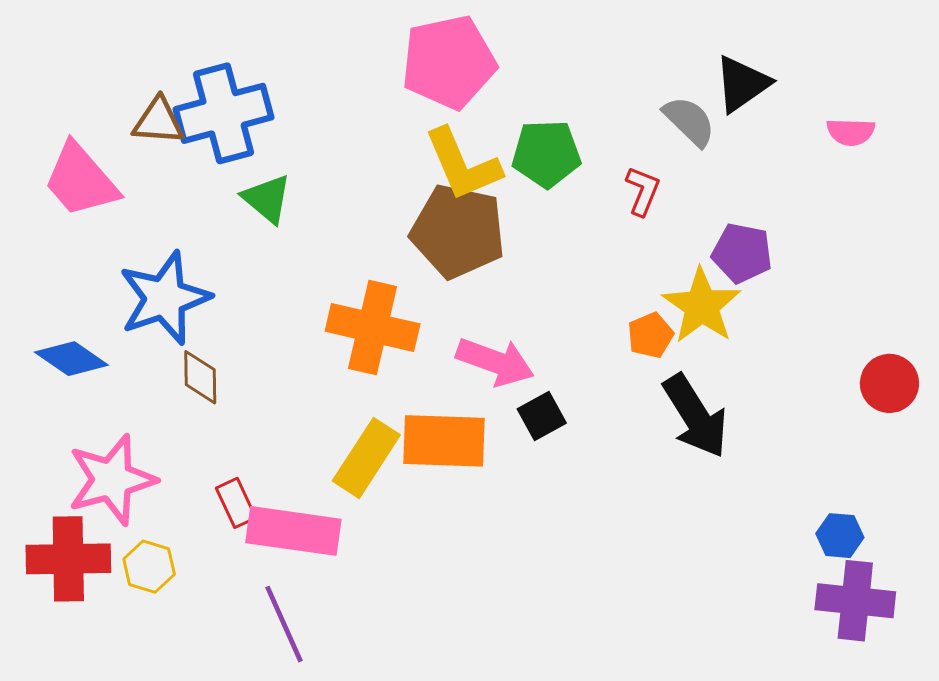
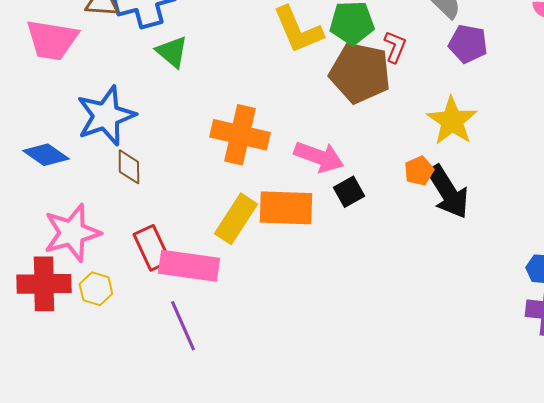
pink trapezoid: (81, 180) -> (52, 40), turned -40
red L-shape: (643, 191) -> (395, 47), moved
brown pentagon: (458, 231) -> (360, 73), moved
purple pentagon: (742, 253) -> (468, 44), moved
orange pentagon: (650, 335) -> (419, 171), moved
red rectangle: (236, 503) -> (152, 248), size x1.4

